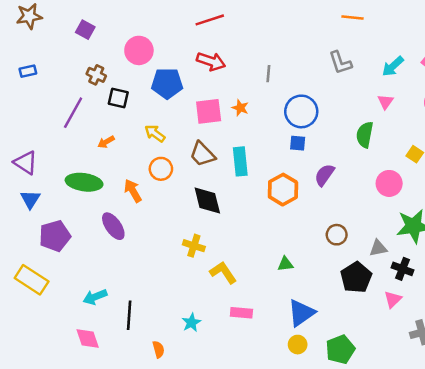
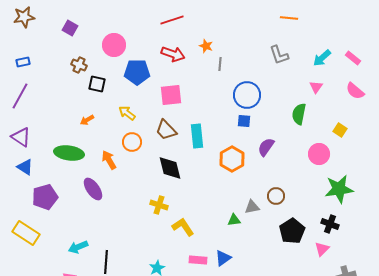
orange star: (240, 108) -> (206, 46), moved
purple line: (73, 113) -> (20, 96), moved
blue triangle: (30, 199) -> (25, 167), turned -30
gray triangle: (378, 248) -> (252, 207), moved
blue triangle: (301, 313) -> (223, 258), moved, size x0.7

